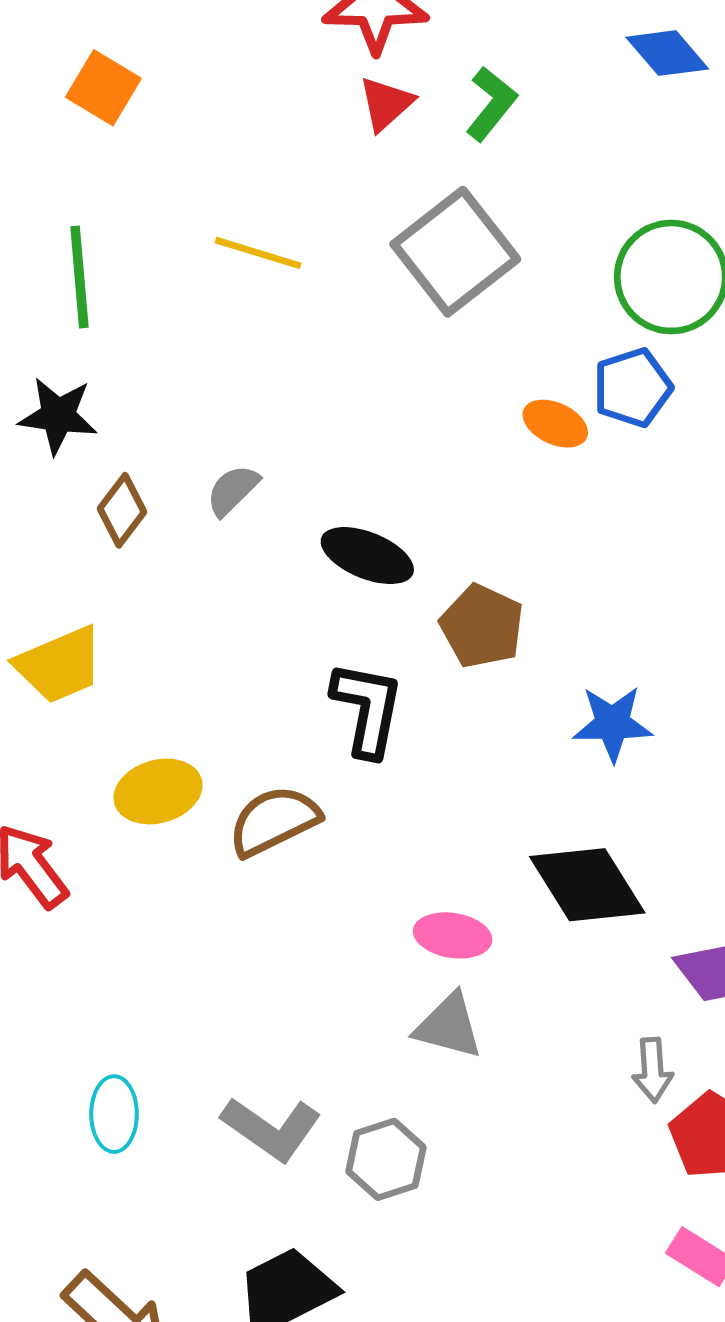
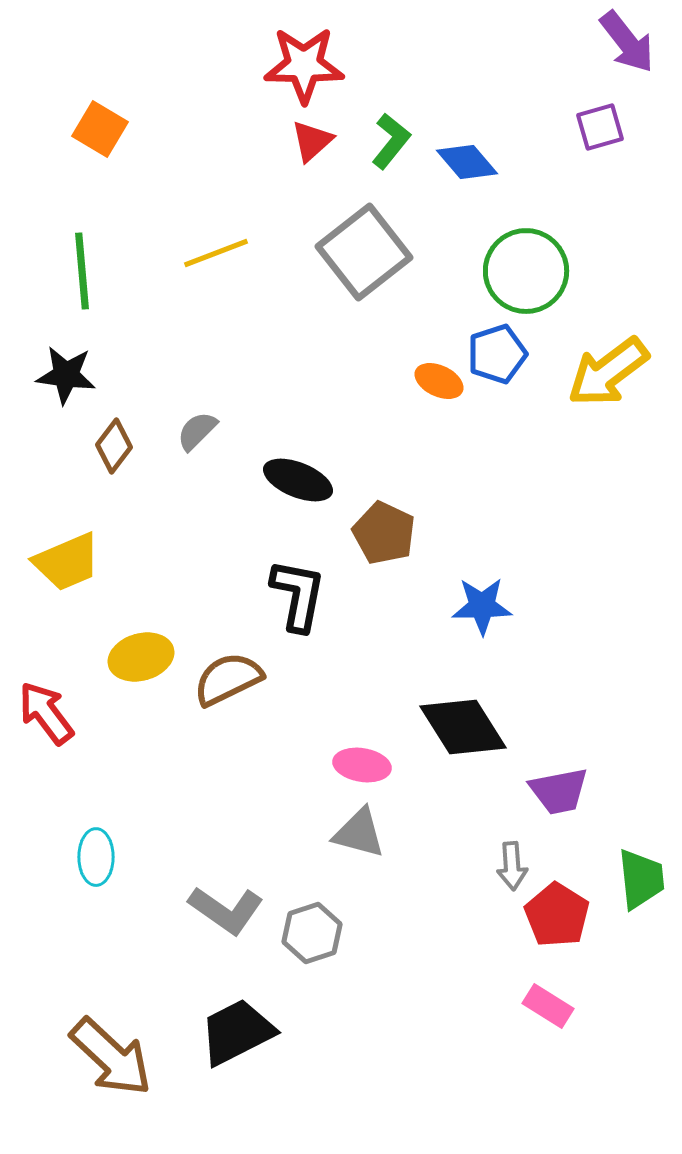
blue diamond: (667, 53) -> (467, 162), moved
yellow line: (258, 253) -> (216, 253), turned -38
cyan ellipse: (114, 1114) -> (96, 857), moved

